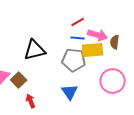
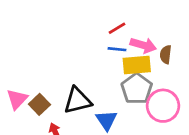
black triangle: (35, 50) -> (78, 100), moved
gray pentagon: (74, 60) -> (137, 89), moved, turned 30

